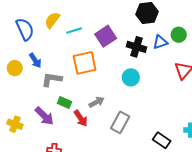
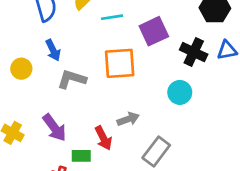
yellow circle: (15, 68) -> (21, 69), moved
green rectangle: (64, 102) -> (81, 156), moved, turned -32

